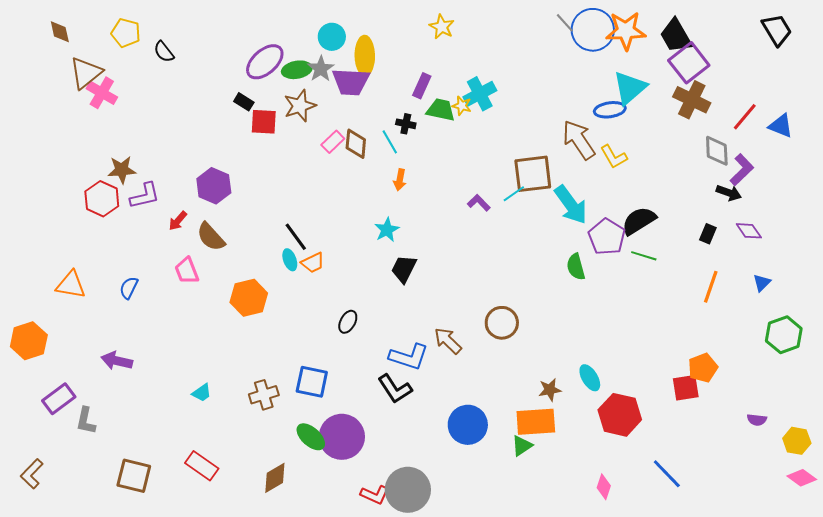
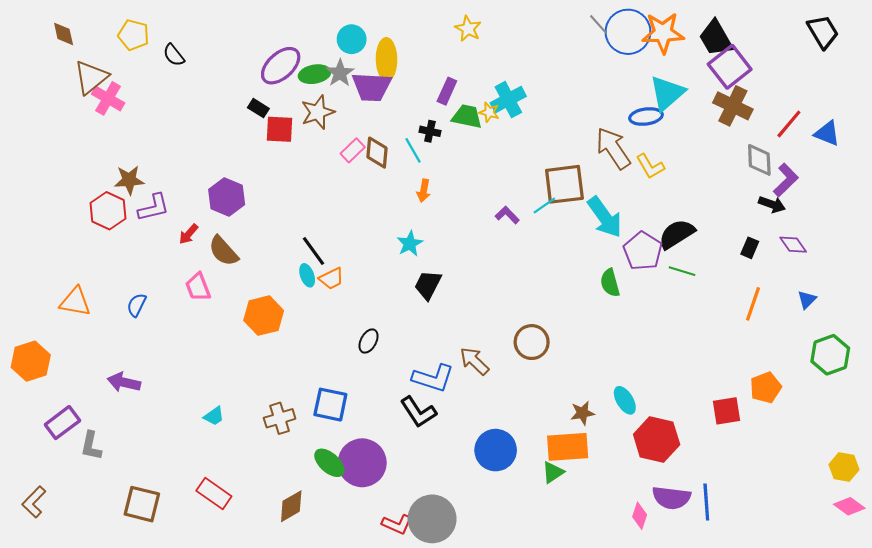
orange pentagon: (703, 368) -> (766, 388), moved
purple semicircle: (757, 420) -> (671, 498), moved, size x1.8
blue line: (667, 474) -> (706, 502), turned 40

